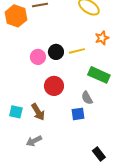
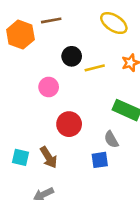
yellow line: (77, 51) -> (95, 68), moved
black circle: (56, 52) -> (72, 56), moved

